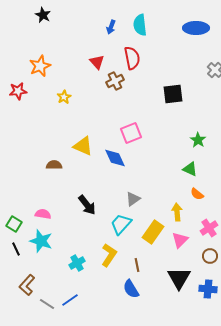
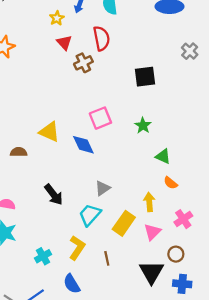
yellow star: (64, 97) -> (57, 18), moved
green star: (198, 140) -> (143, 126), moved
brown circle: (210, 256) -> (176, 254), moved
blue semicircle: (131, 289) -> (72, 284), moved

